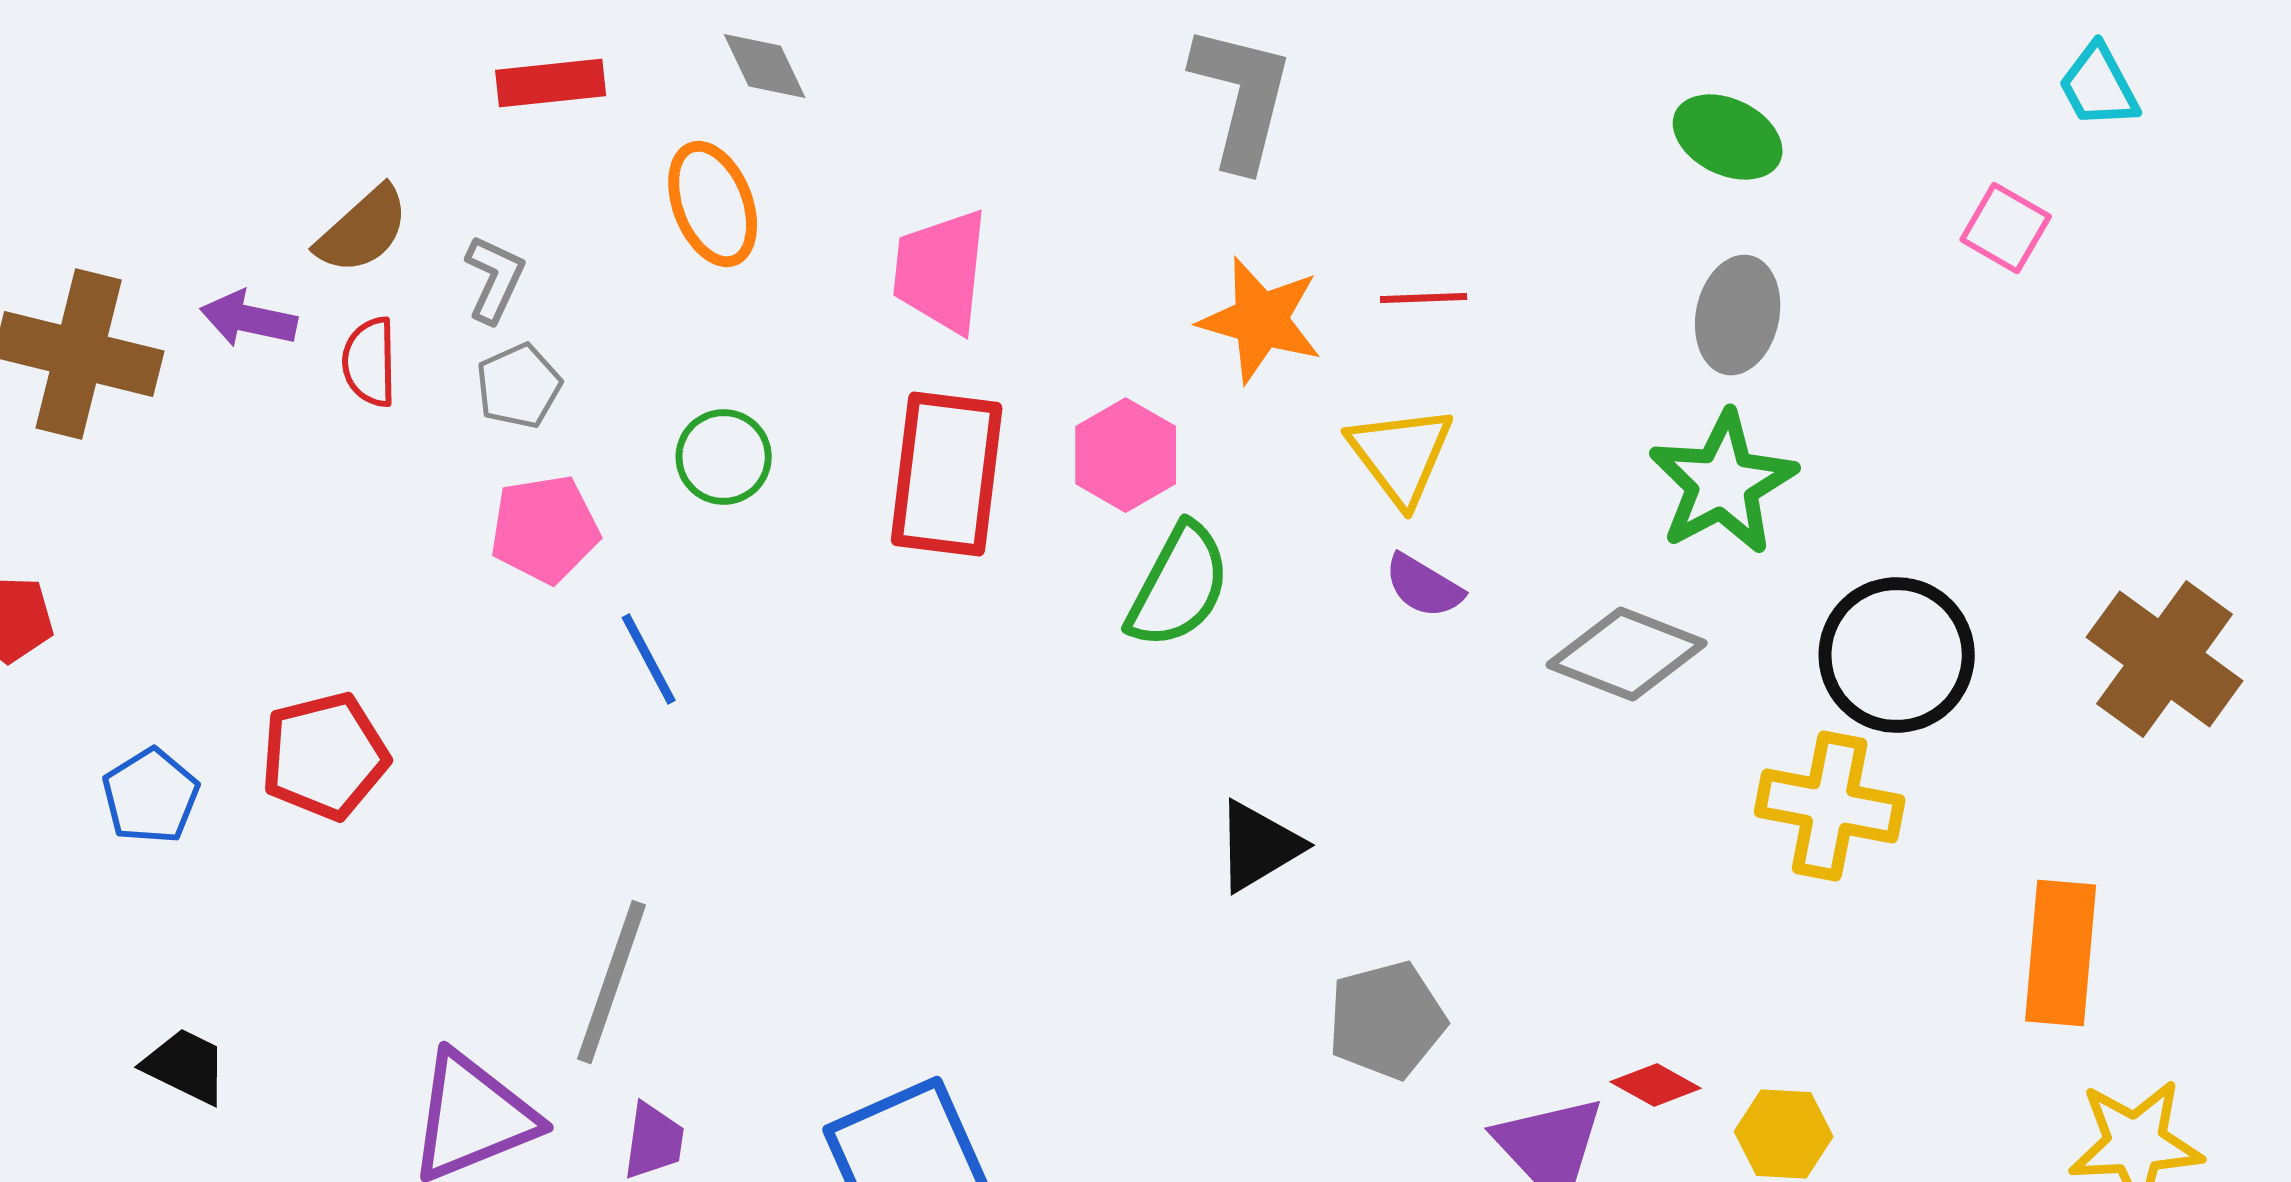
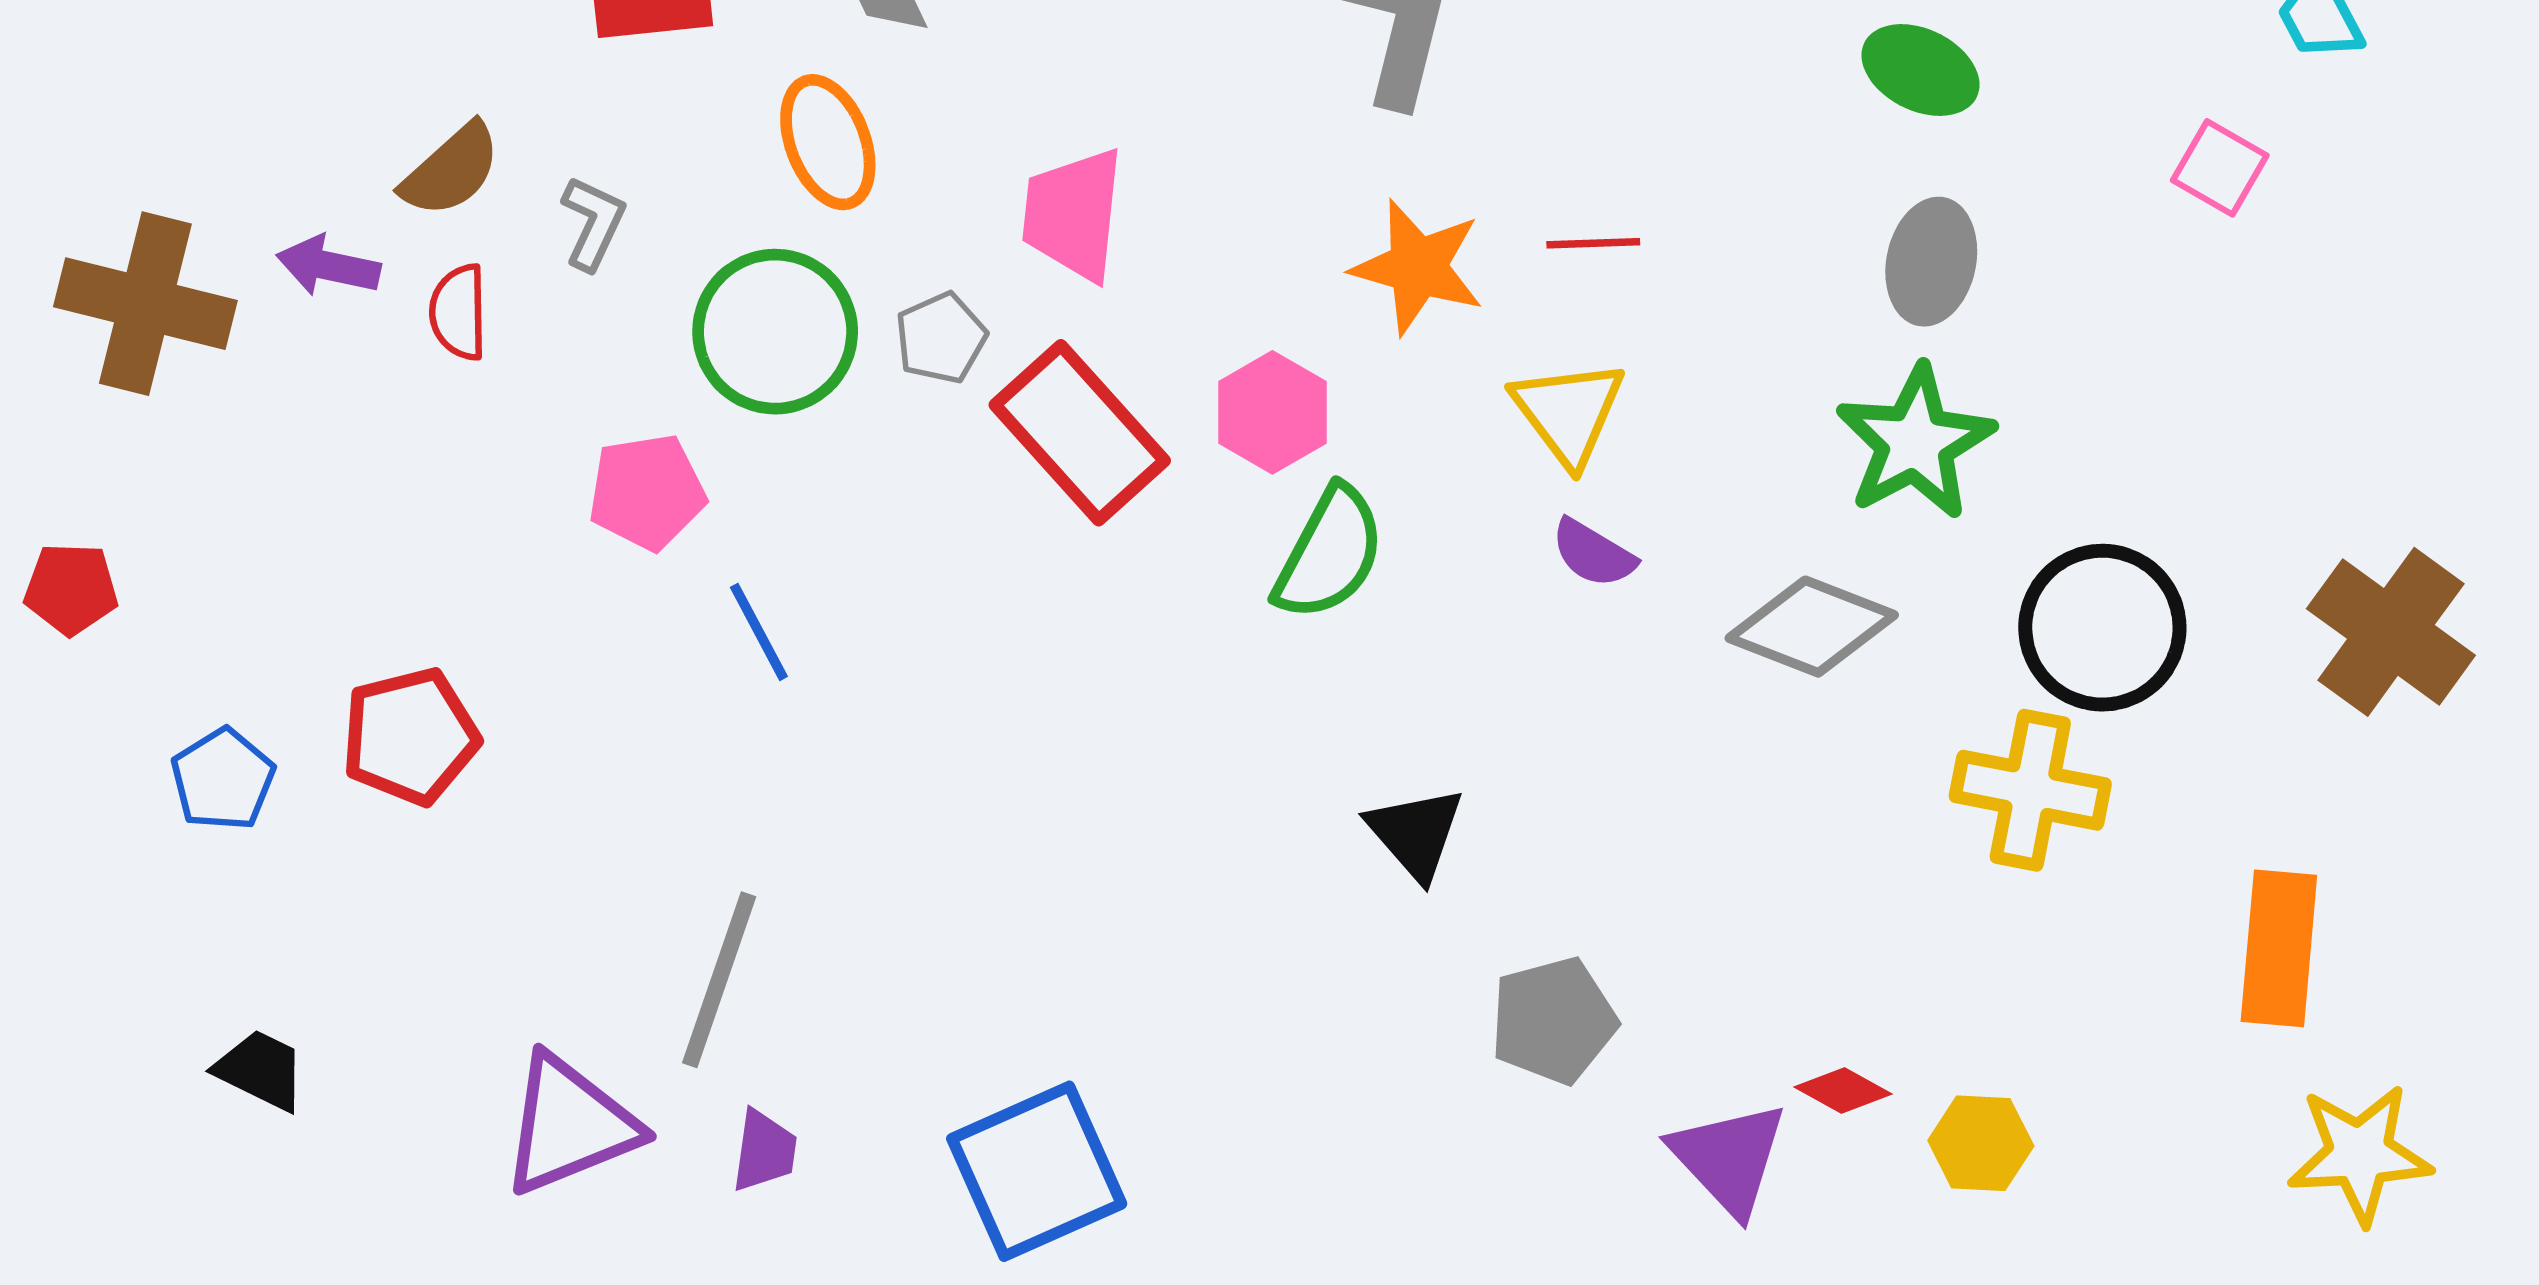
gray pentagon: (519, 386) -> (941, 338), moved
green circle: (724, 457) -> (775, 332), moved, size x1.6
red rectangle: (947, 474) -> (1080, 433), turned -49
black triangle: (1259, 846) -> (1416, 833), turned -40

